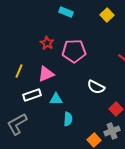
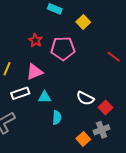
yellow square: (107, 15) -> (83, 22), moved
white semicircle: (96, 87) -> (85, 98), moved

